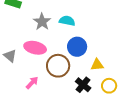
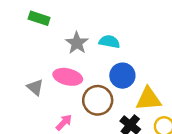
yellow triangle: (97, 65) -> (148, 99), size x1.5

